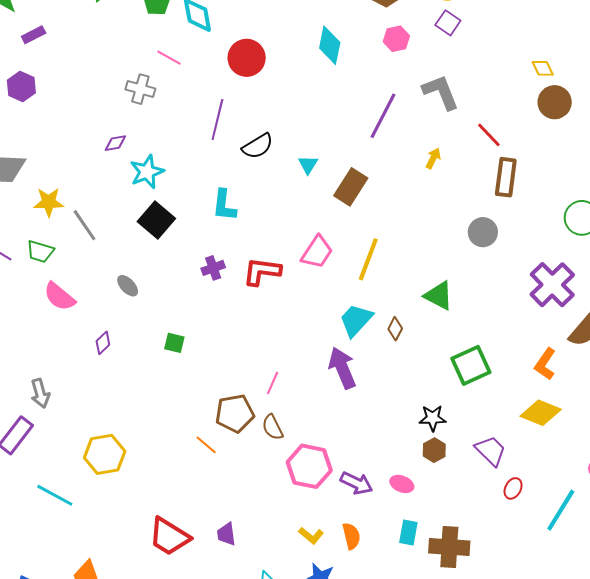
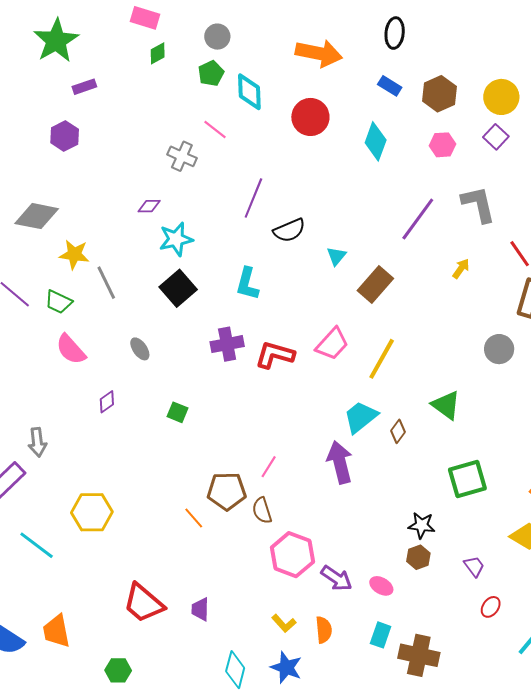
red circle: (247, 58) -> (310, 117), moved
purple cross: (213, 268) -> (227, 344), size x1.4
purple trapezoid: (491, 451) -> (474, 566), size x0.7

